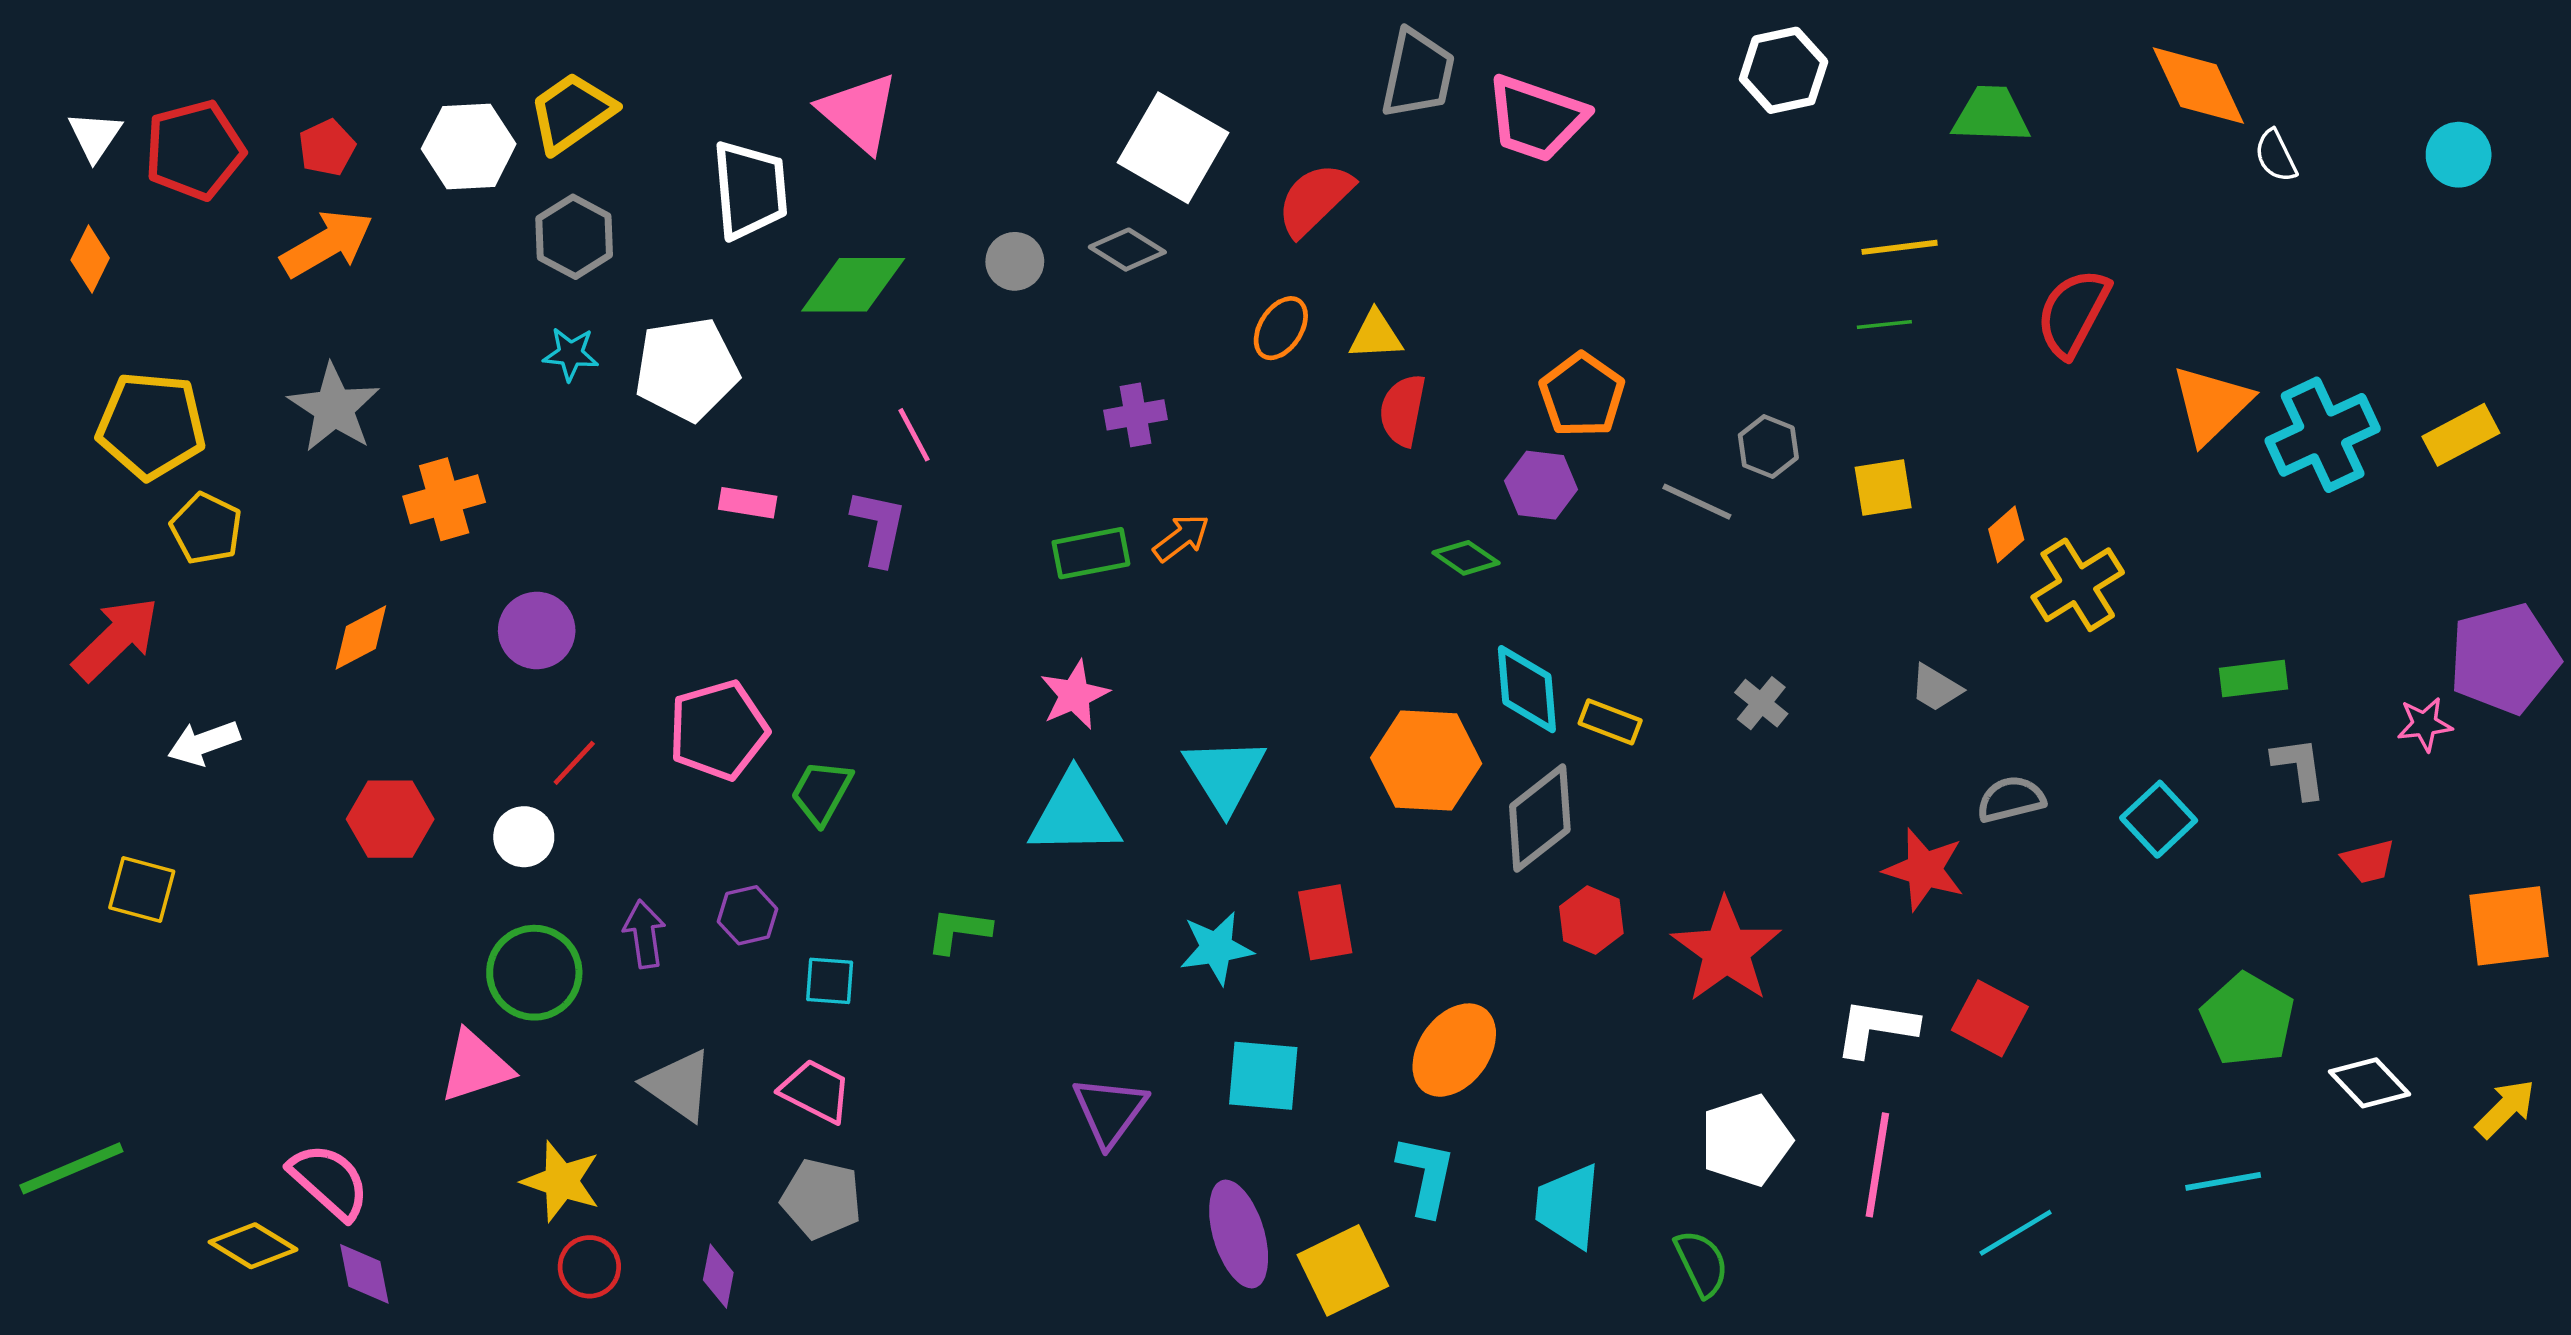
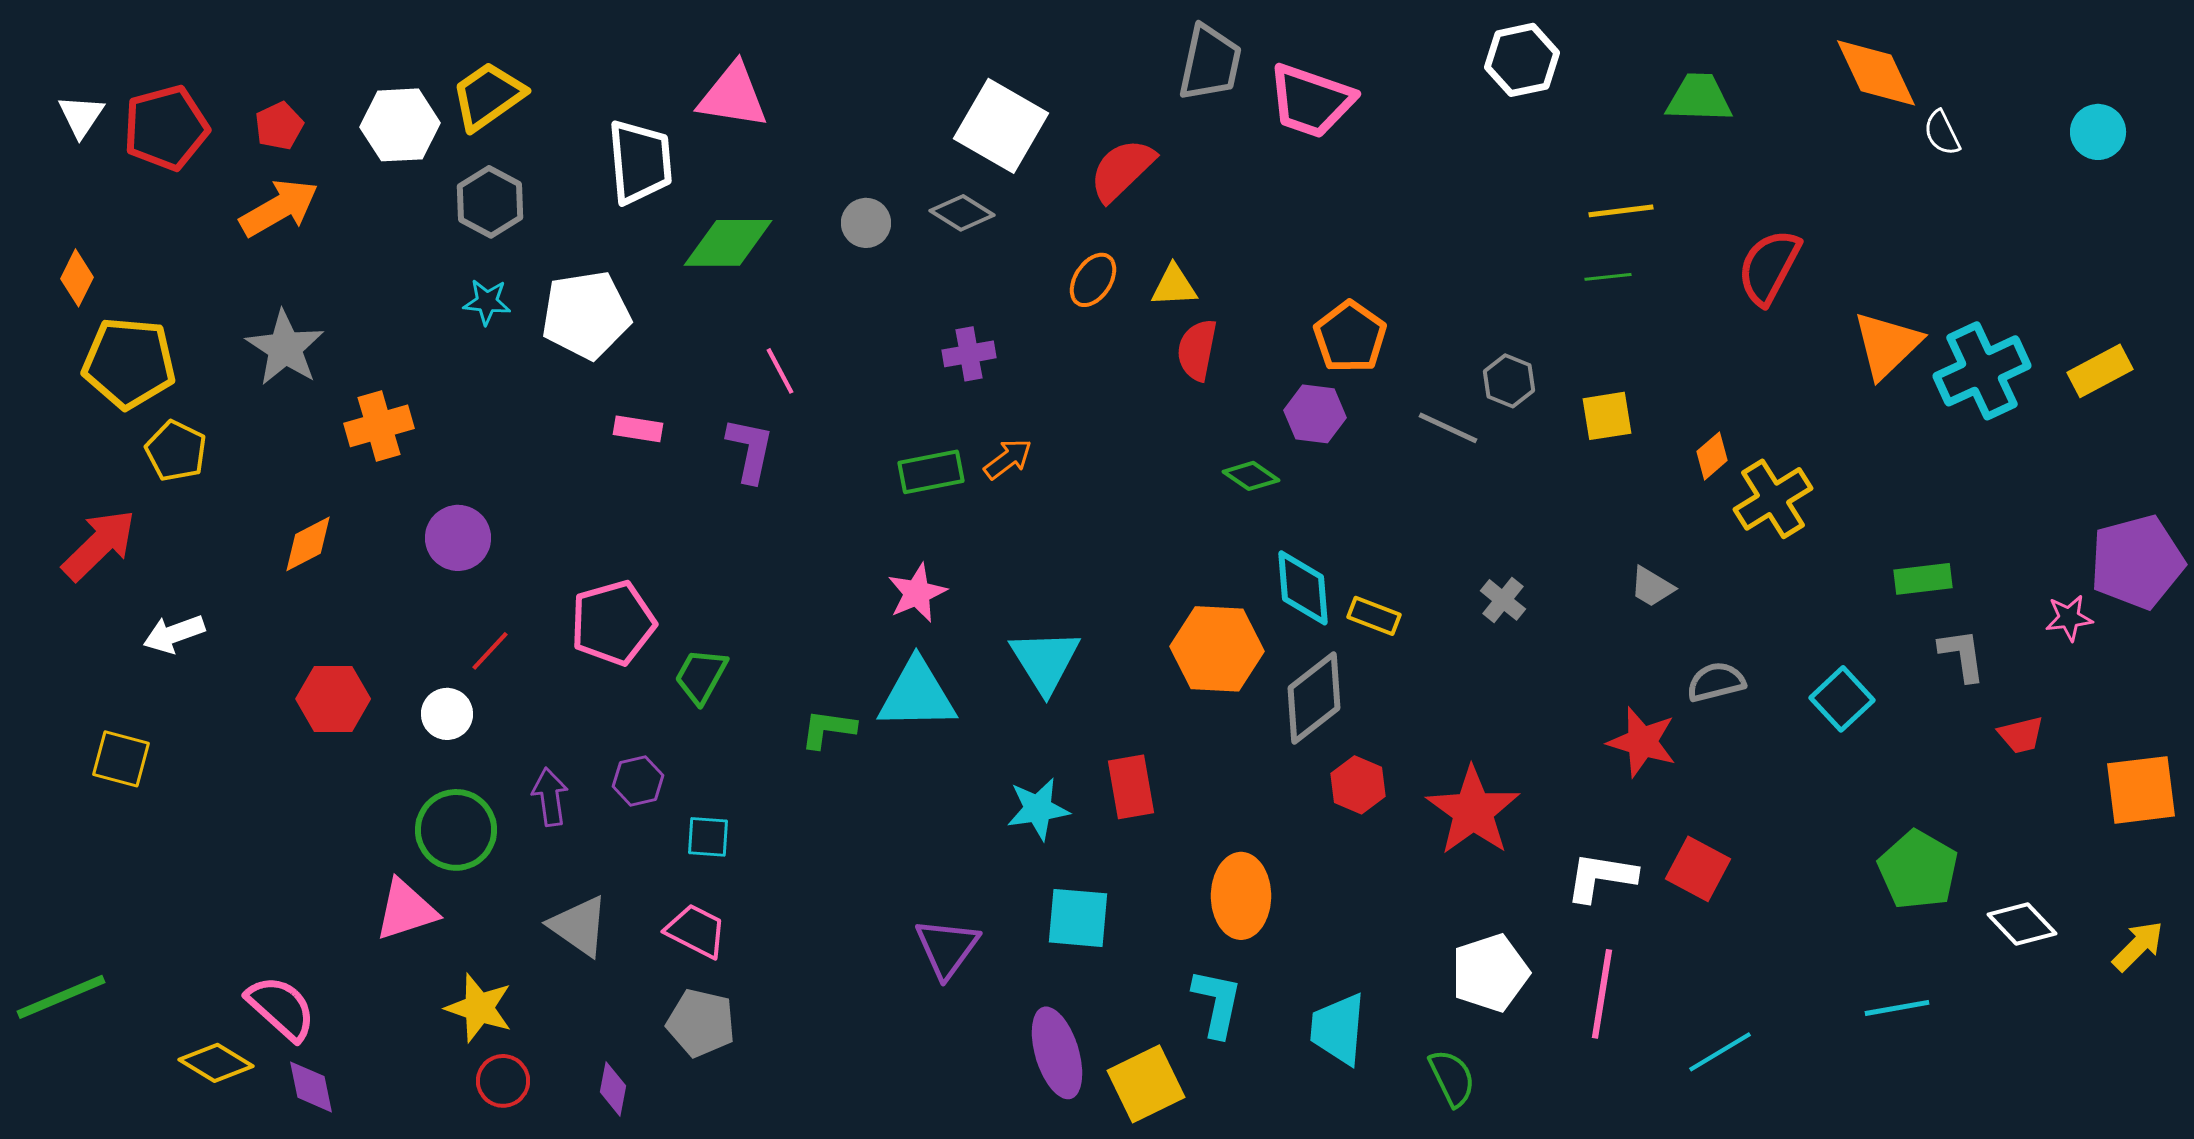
pink triangle: (859, 112) -> (733, 96), turned -32
orange diamond: (90, 259) -> (77, 278), moved
green L-shape: (959, 930) -> (828, 729), moved
orange ellipse: (1454, 1050) -> (1241, 896), turned -36

